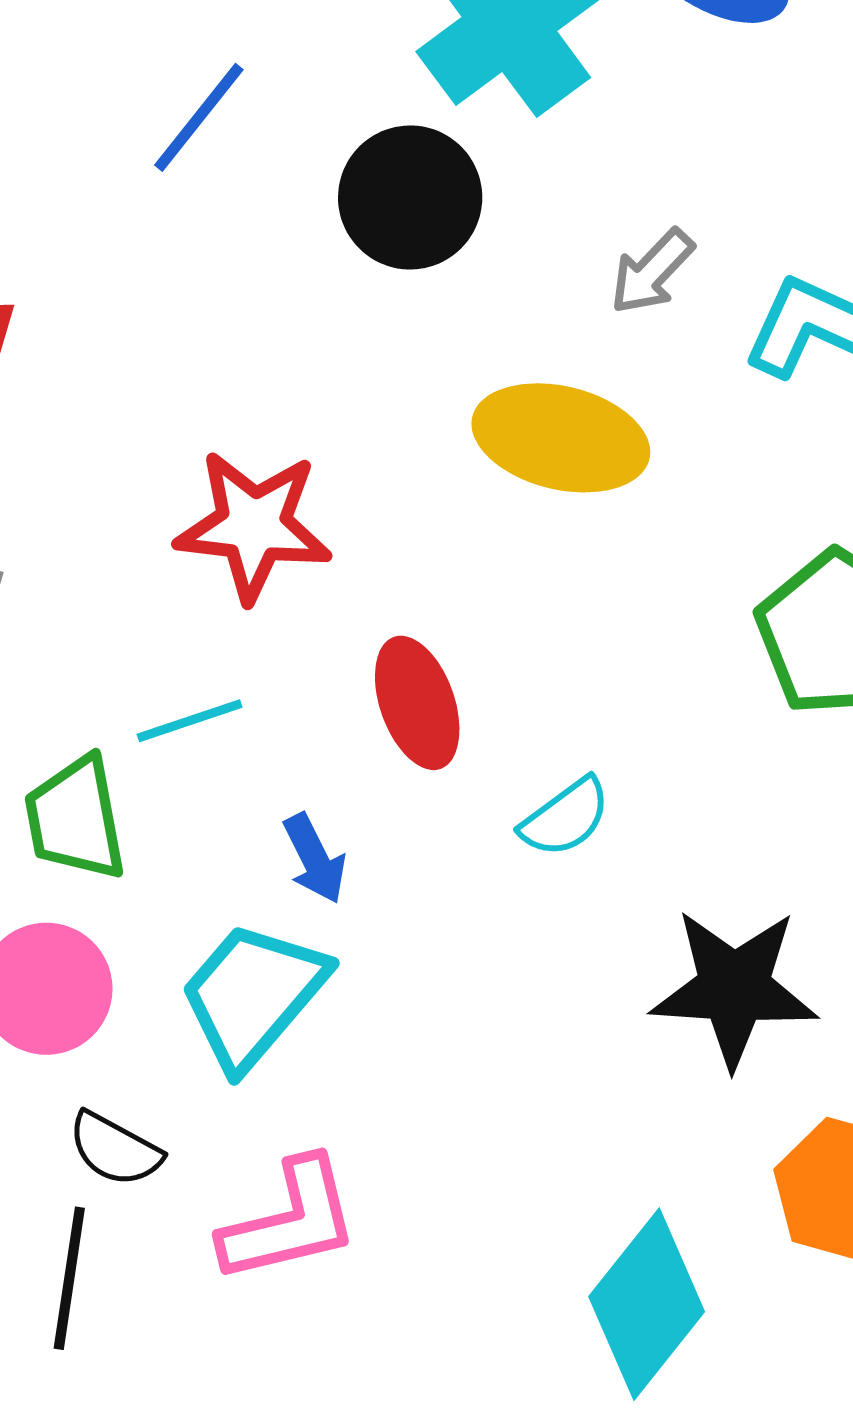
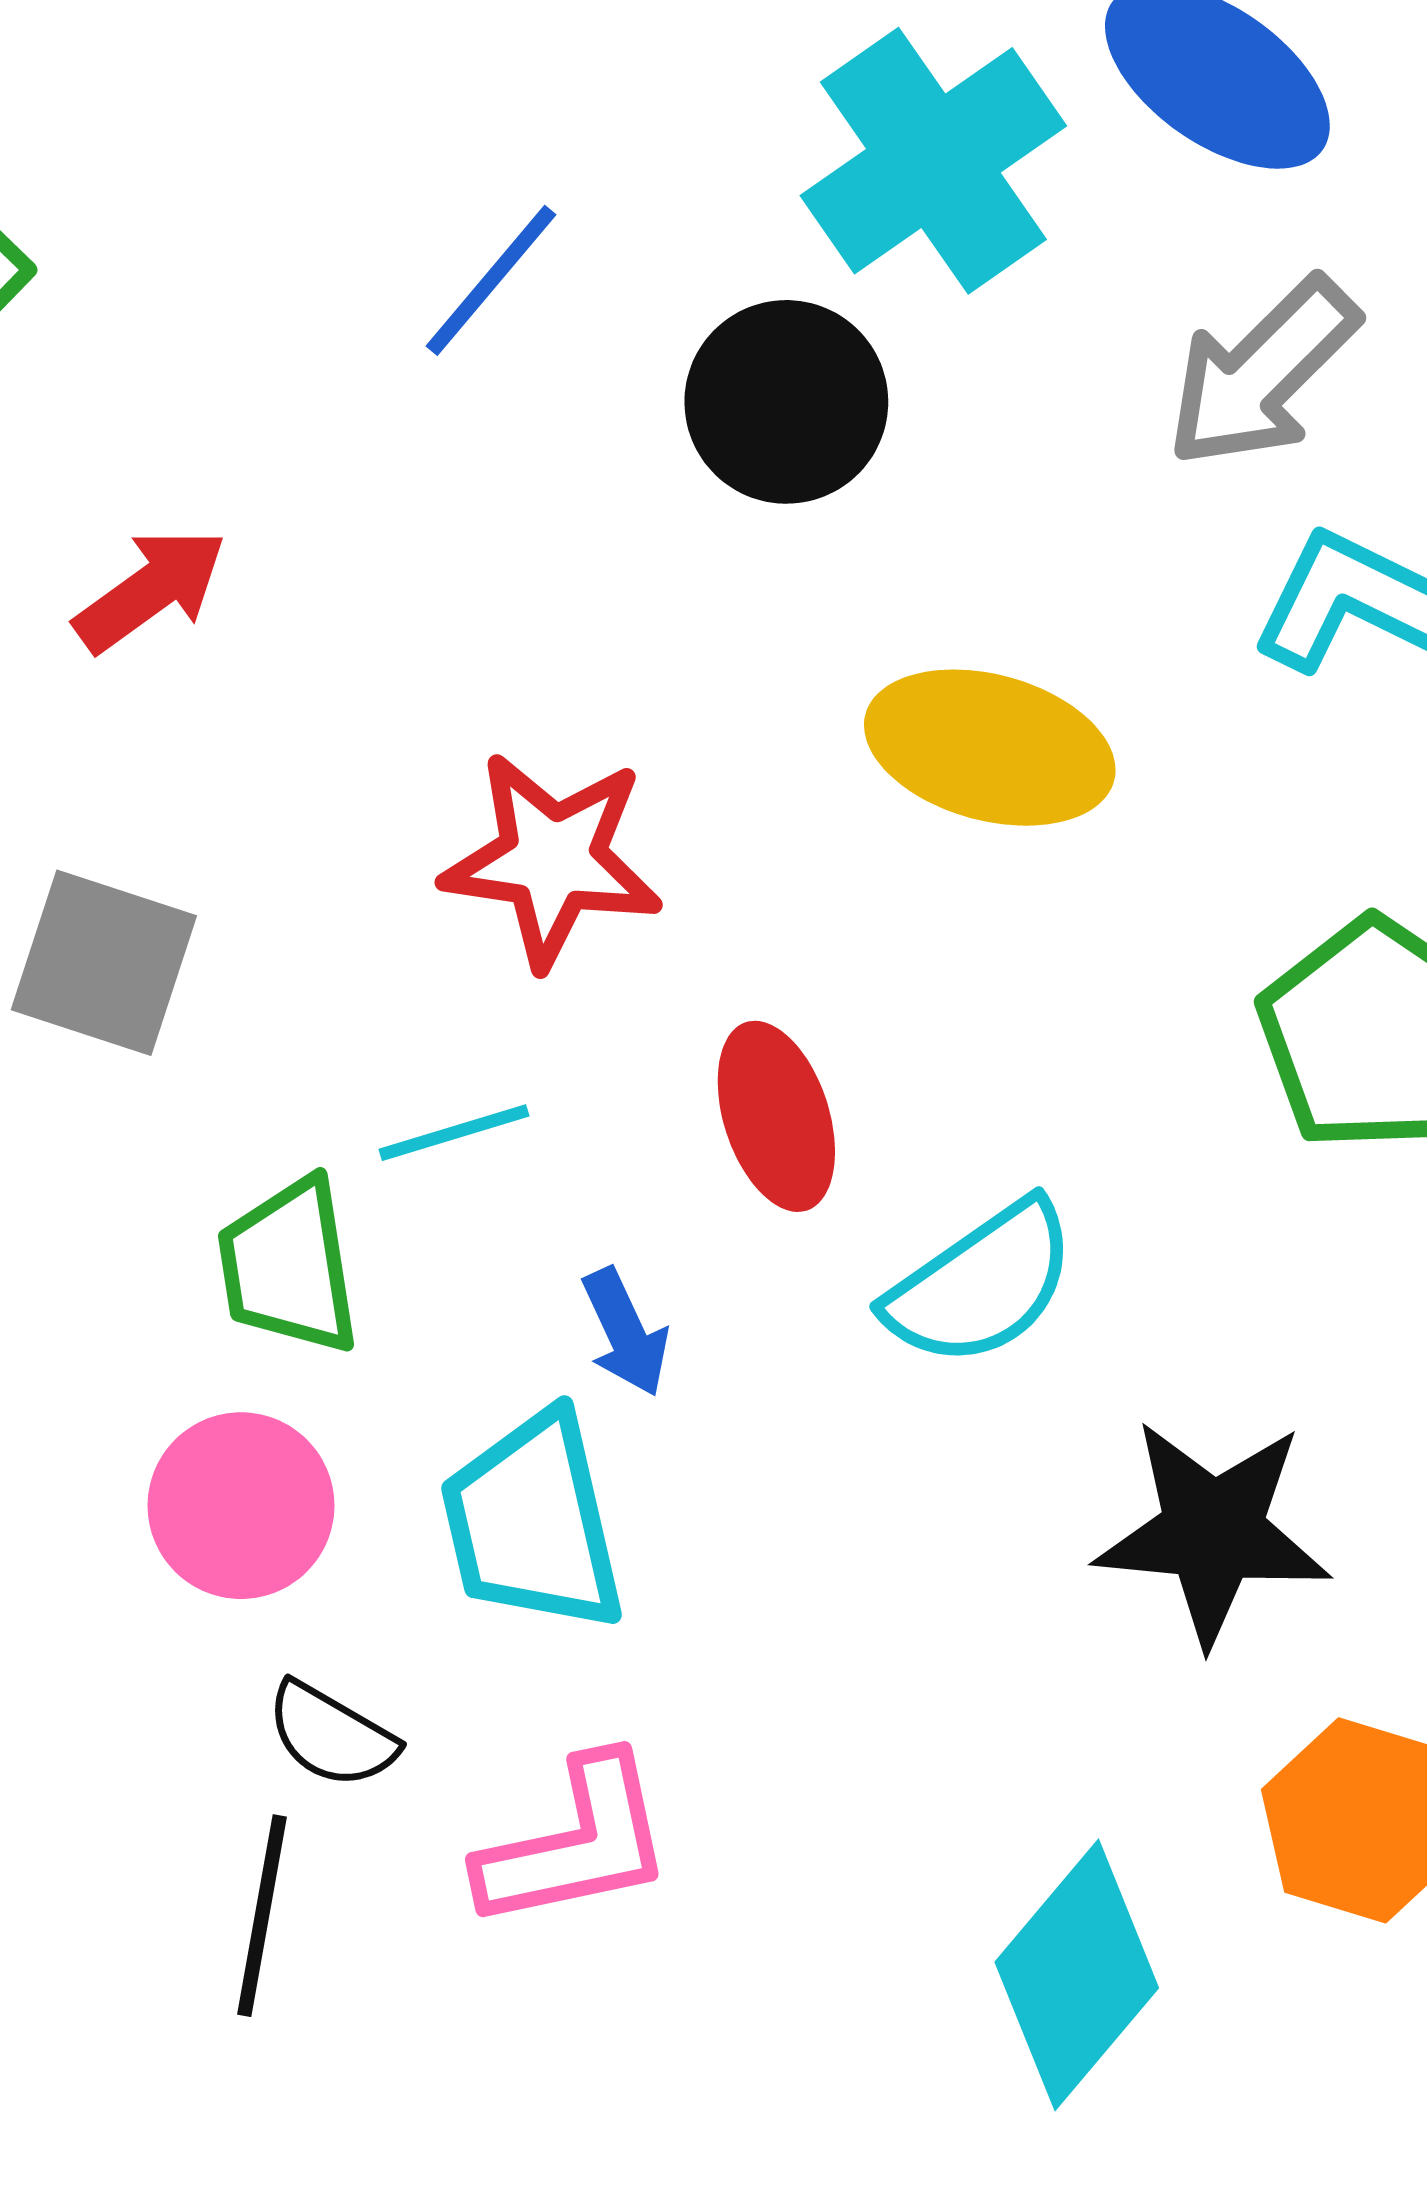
gray arrow: (652, 272) -> (1262, 373), moved, size x1.6
cyan semicircle: (565, 818) -> (981, 1284), size x1.5
cyan trapezoid: (253, 995) -> (533, 1522), turned -55

